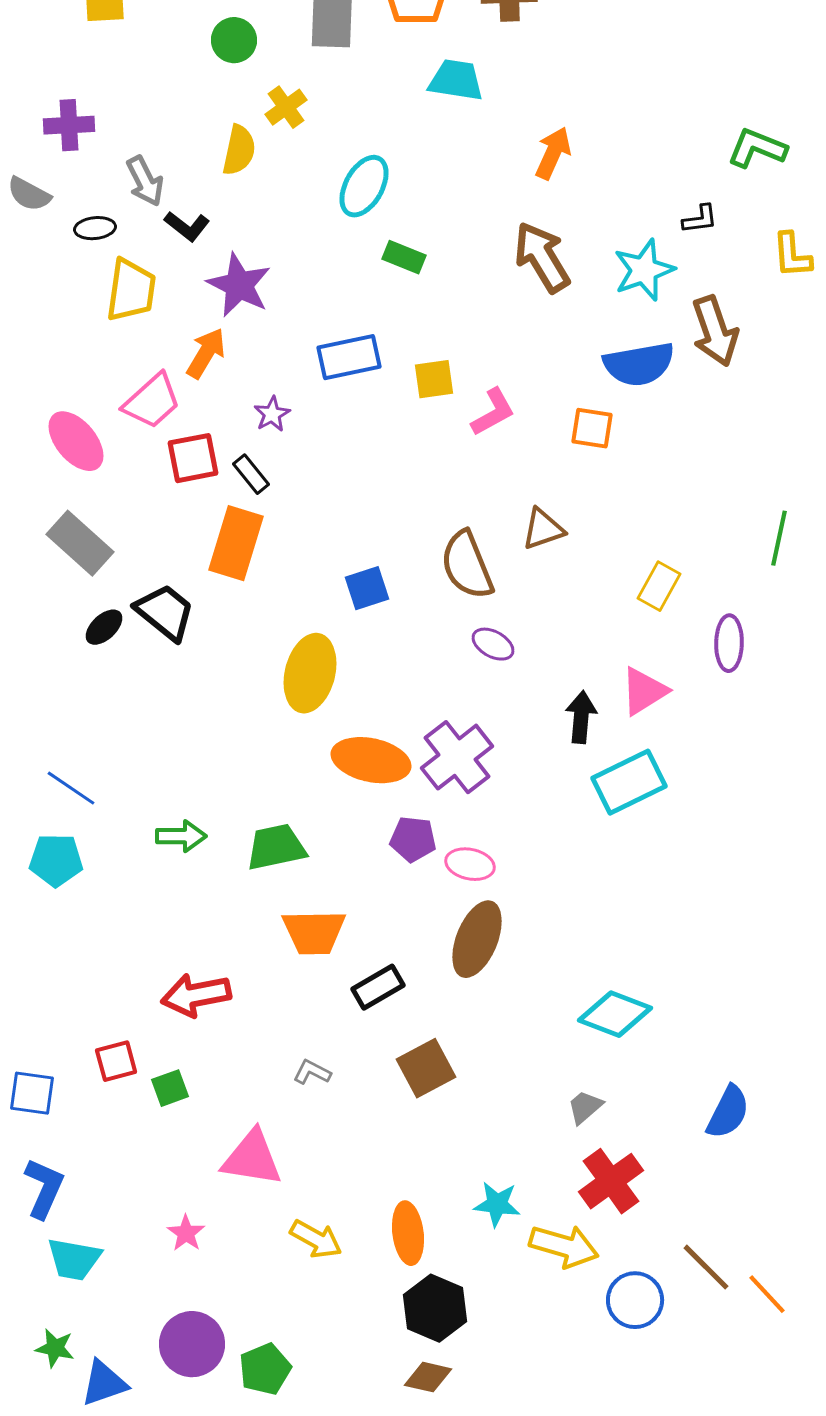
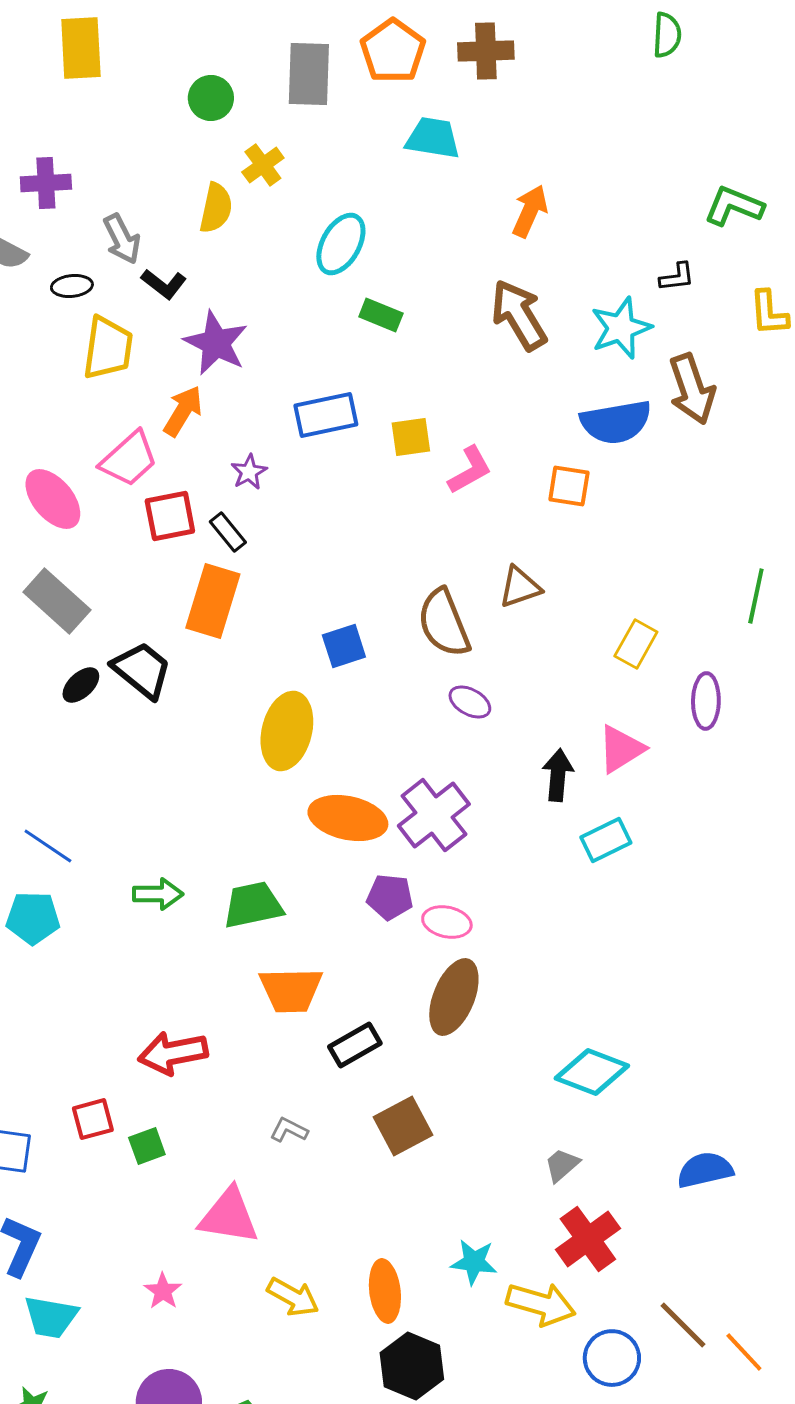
cyan rectangle: (629, 782) -> (606, 840), size x0.7
blue semicircle: (728, 1112) -> (705, 1170), turned -130

